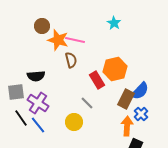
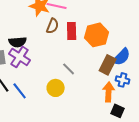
brown semicircle: (71, 60) -> (53, 26), turned 35
red rectangle: (97, 80) -> (72, 31), moved, turned 30
purple cross: (38, 103) -> (20, 57), moved
blue cross: (141, 114) -> (123, 80), turned -32

